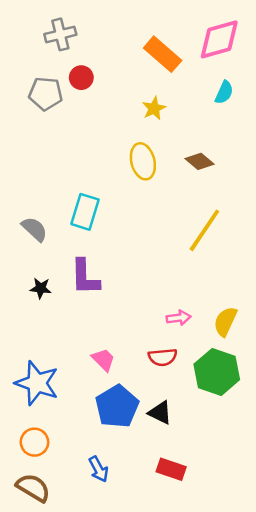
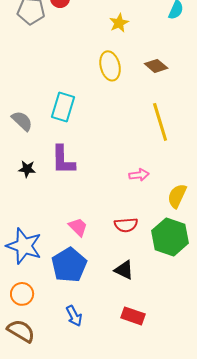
yellow line: (204, 230) -> (160, 122), turned -51
pink arrow: (179, 318) -> (139, 175), moved
blue pentagon: (117, 406) -> (69, 265), moved

